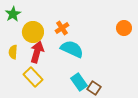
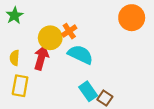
orange circle: (124, 28) -> (132, 18), moved, size x1.5
yellow circle: (33, 32) -> (50, 38), moved
yellow rectangle: (33, 77) -> (20, 86), moved, turned 54

